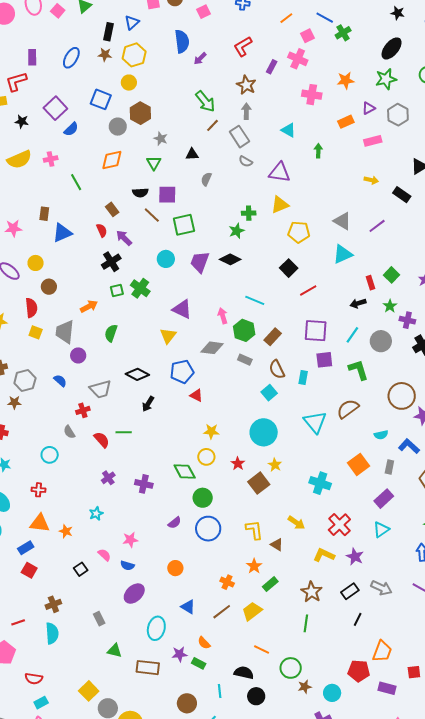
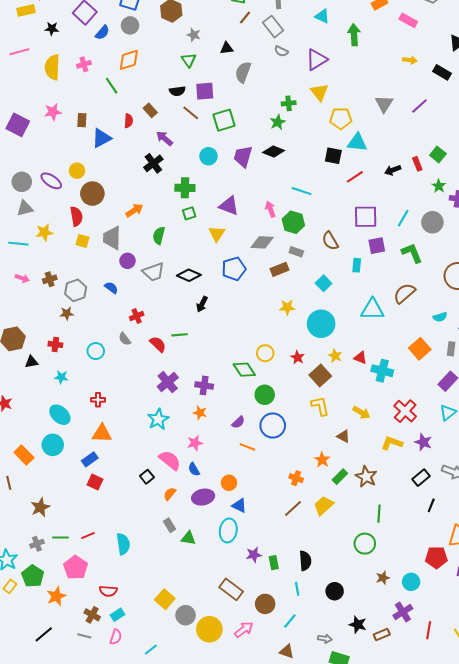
gray circle: (118, 127) -> (130, 25), moved
pink rectangle: (373, 141) -> (408, 20), turned 48
green arrow: (318, 151) -> (354, 35), size x1.5
yellow semicircle: (19, 159) -> (52, 67), turned 120
orange diamond: (112, 160) -> (129, 60), moved
purple triangle: (280, 172) -> (317, 60), turned -35
gray semicircle: (206, 179) -> (243, 72), size x1.5
yellow triangle: (280, 205) -> (319, 92), turned -42
gray triangle: (342, 221) -> (384, 104), turned 36
pink star: (13, 228) -> (53, 112), moved
red semicircle: (102, 230) -> (129, 121), moved, turned 32
cyan triangle: (343, 254) -> (357, 142), moved, turned 35
black square: (289, 268) -> (333, 156), turned -30
brown circle: (49, 287) -> (92, 194), size x1.5
green cross: (140, 288) -> (185, 188), turned -30
green square: (117, 291) -> (189, 213), moved
black arrow: (358, 303) -> (393, 170), moved
brown rectangle: (273, 337) -> (279, 269), moved, turned 30
brown semicircle: (277, 369) -> (330, 241), moved
gray trapezoid: (100, 389) -> (153, 272), moved
red triangle: (196, 395) -> (360, 358), moved
cyan triangle: (315, 422) -> (372, 309), turned -45
yellow star: (211, 431) -> (287, 307), moved
cyan circle: (50, 455) -> (96, 351), moved
purple cross: (108, 478) -> (168, 382), size x1.5
cyan star: (96, 514) -> (158, 419), size x1.5
yellow L-shape: (254, 530) -> (320, 406), moved
orange star: (66, 531) -> (200, 413), moved
pink semicircle: (104, 555) -> (170, 460), size x1.6
blue semicircle: (127, 566) -> (194, 469), turned 48
orange circle: (175, 568) -> (229, 483), moved
brown star: (312, 592) -> (366, 477), moved
purple ellipse: (134, 594) -> (203, 497), turned 35
brown cross: (53, 604) -> (92, 615), moved, turned -35
blue triangle: (188, 607) -> (239, 506), moved
orange semicircle: (204, 643) -> (170, 494), moved, turned 88
orange line: (262, 650) -> (248, 447), moved
green triangle: (114, 651) -> (188, 538), moved
green rectangle: (199, 663) -> (274, 563), turned 56
brown rectangle: (148, 668) -> (231, 589), moved, turned 35
green circle: (291, 668) -> (365, 544), moved
black semicircle: (244, 673) -> (305, 561), moved, turned 78

